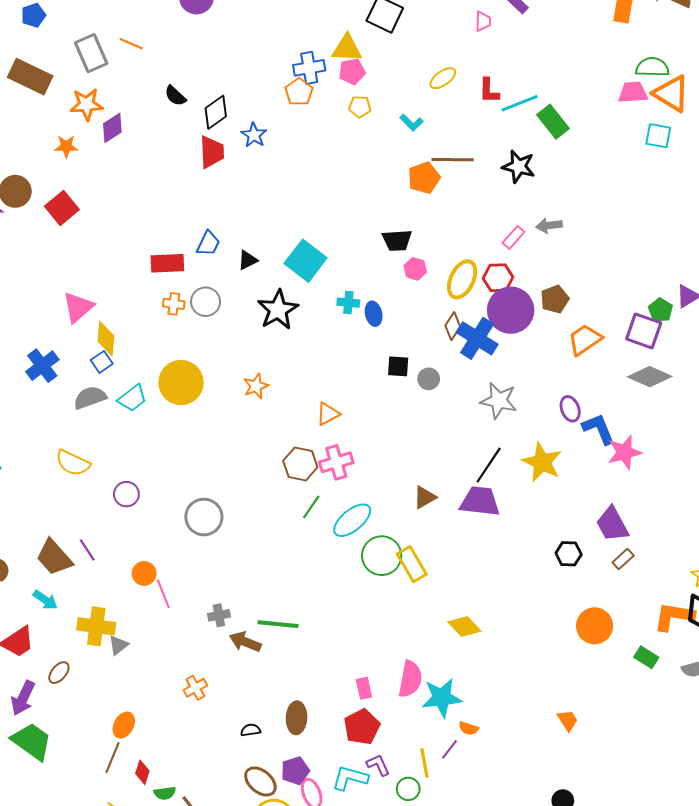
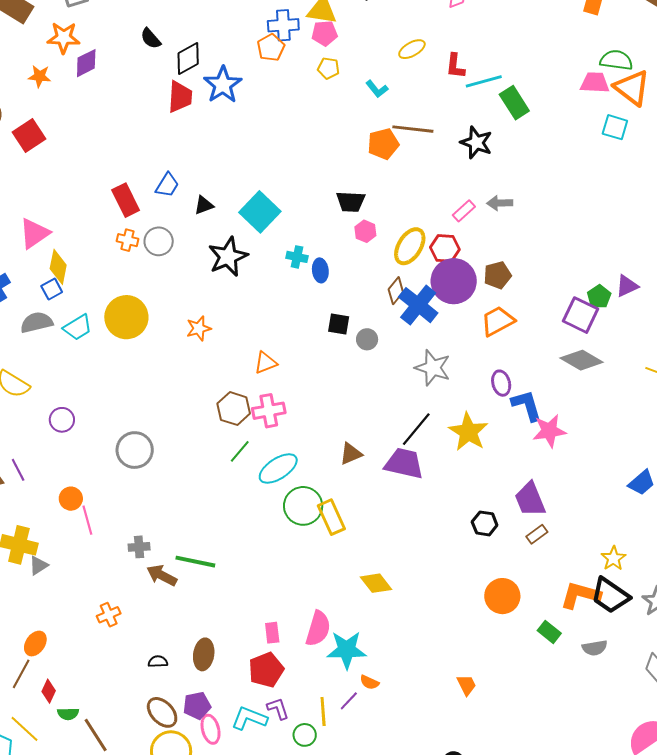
blue star: (254, 135) -> (223, 85), size x1.5
red rectangle: (167, 263) -> (126, 200), turned 60
orange trapezoid: (585, 340) -> (498, 321), moved

